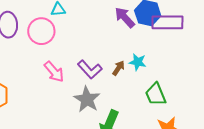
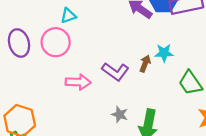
pink arrow: (54, 72) -> (78, 82), turned -35
gray star: (87, 99) -> (120, 114), moved, size x0.6

